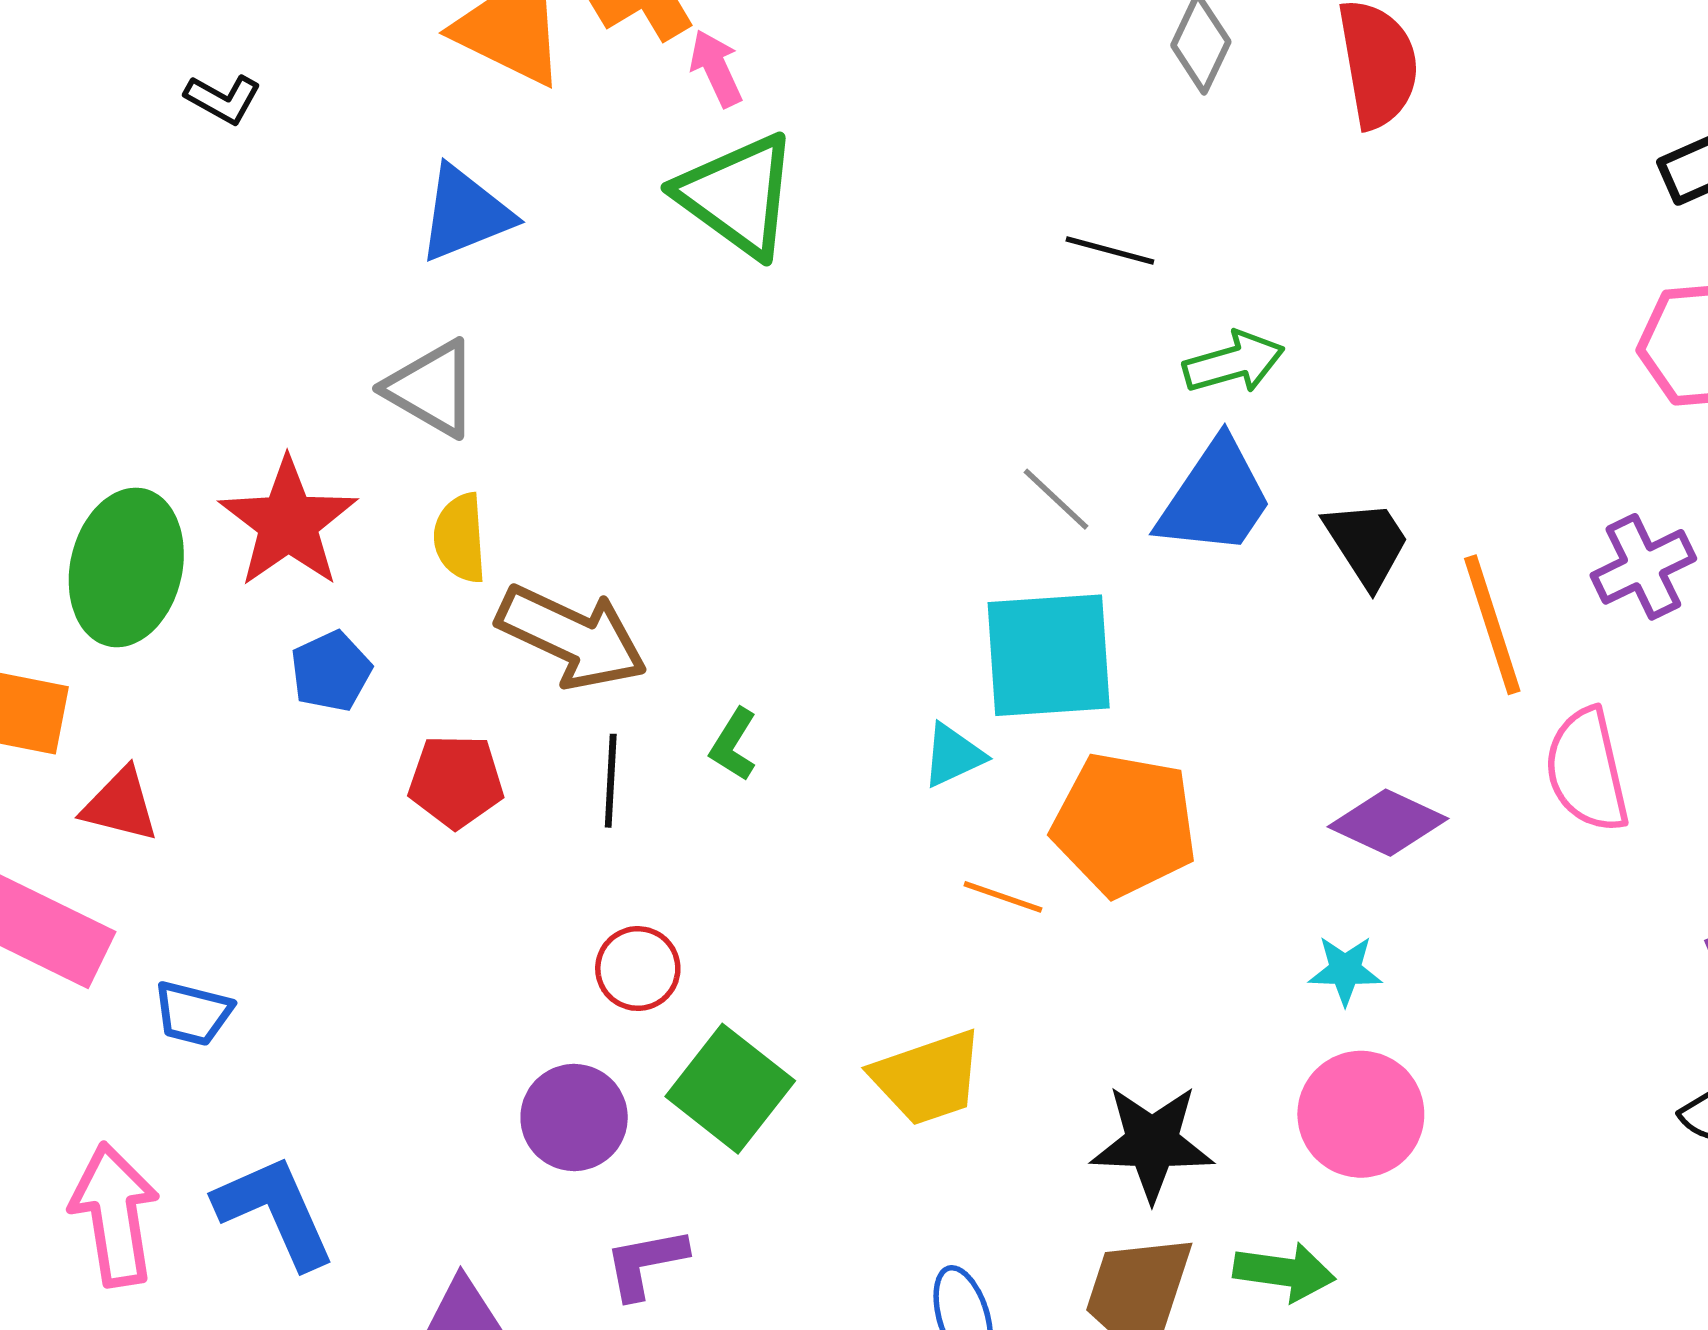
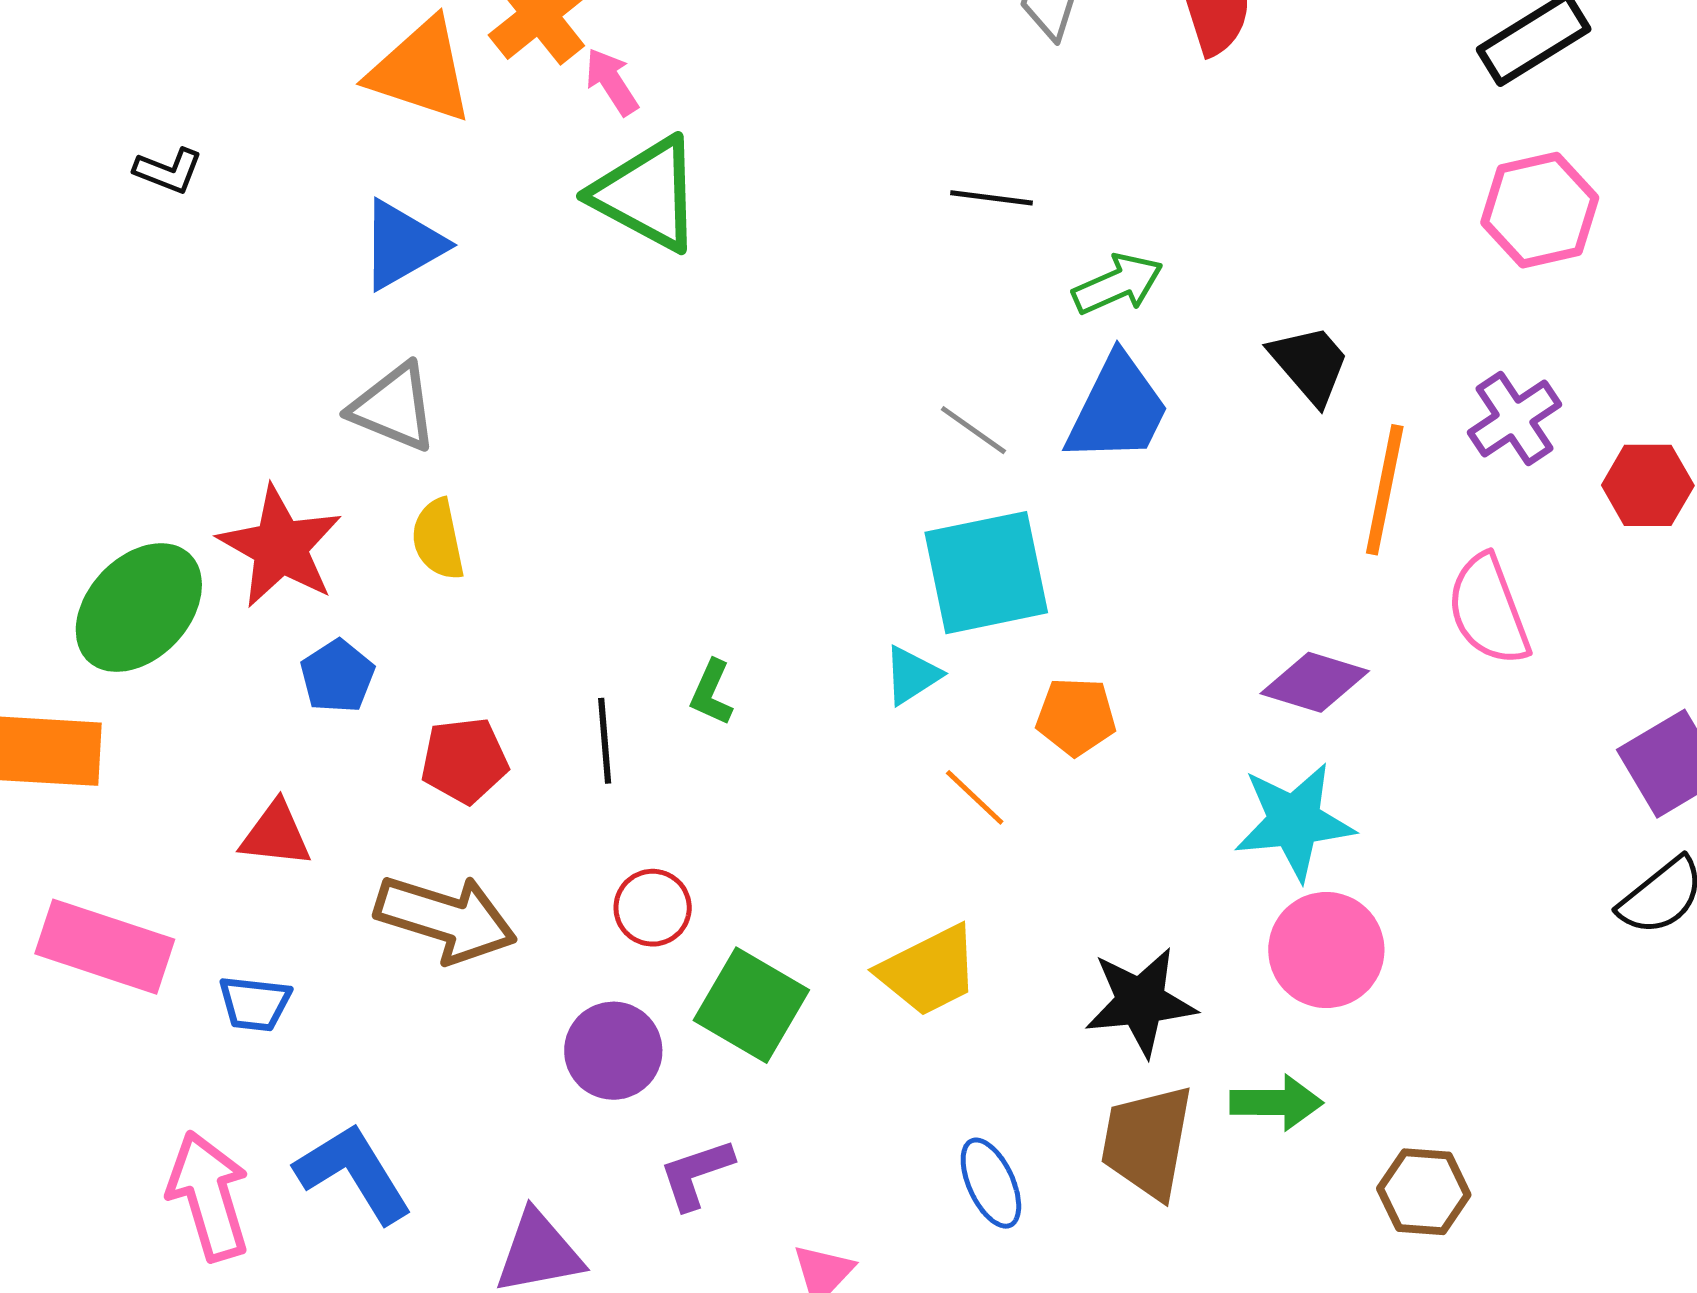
black trapezoid: (1367, 543) -> (1310, 364), moved
green ellipse: (126, 567) -> (139, 608), turned 38
orange line: (1492, 625) -> (1385, 490), turned 37
brown arrow: (572, 637) -> (446, 918), moved
red triangle: (120, 805) -> (276, 834), moved
orange pentagon: (1125, 824) -> (1076, 717), size x0.6
orange line: (1003, 897) -> (975, 797), turned 32
cyan star: (1345, 970) -> (1294, 821), size x1.8

